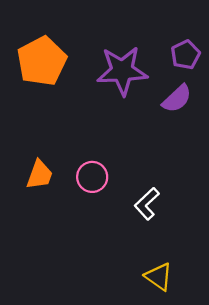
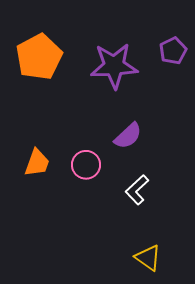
purple semicircle: (177, 99) -> (128, 136), moved

